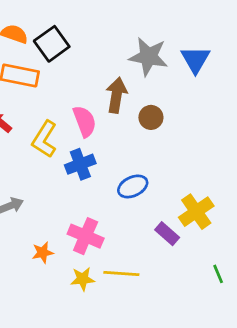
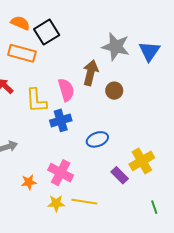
yellow L-shape: (44, 139) -> (36, 100), turned -40

